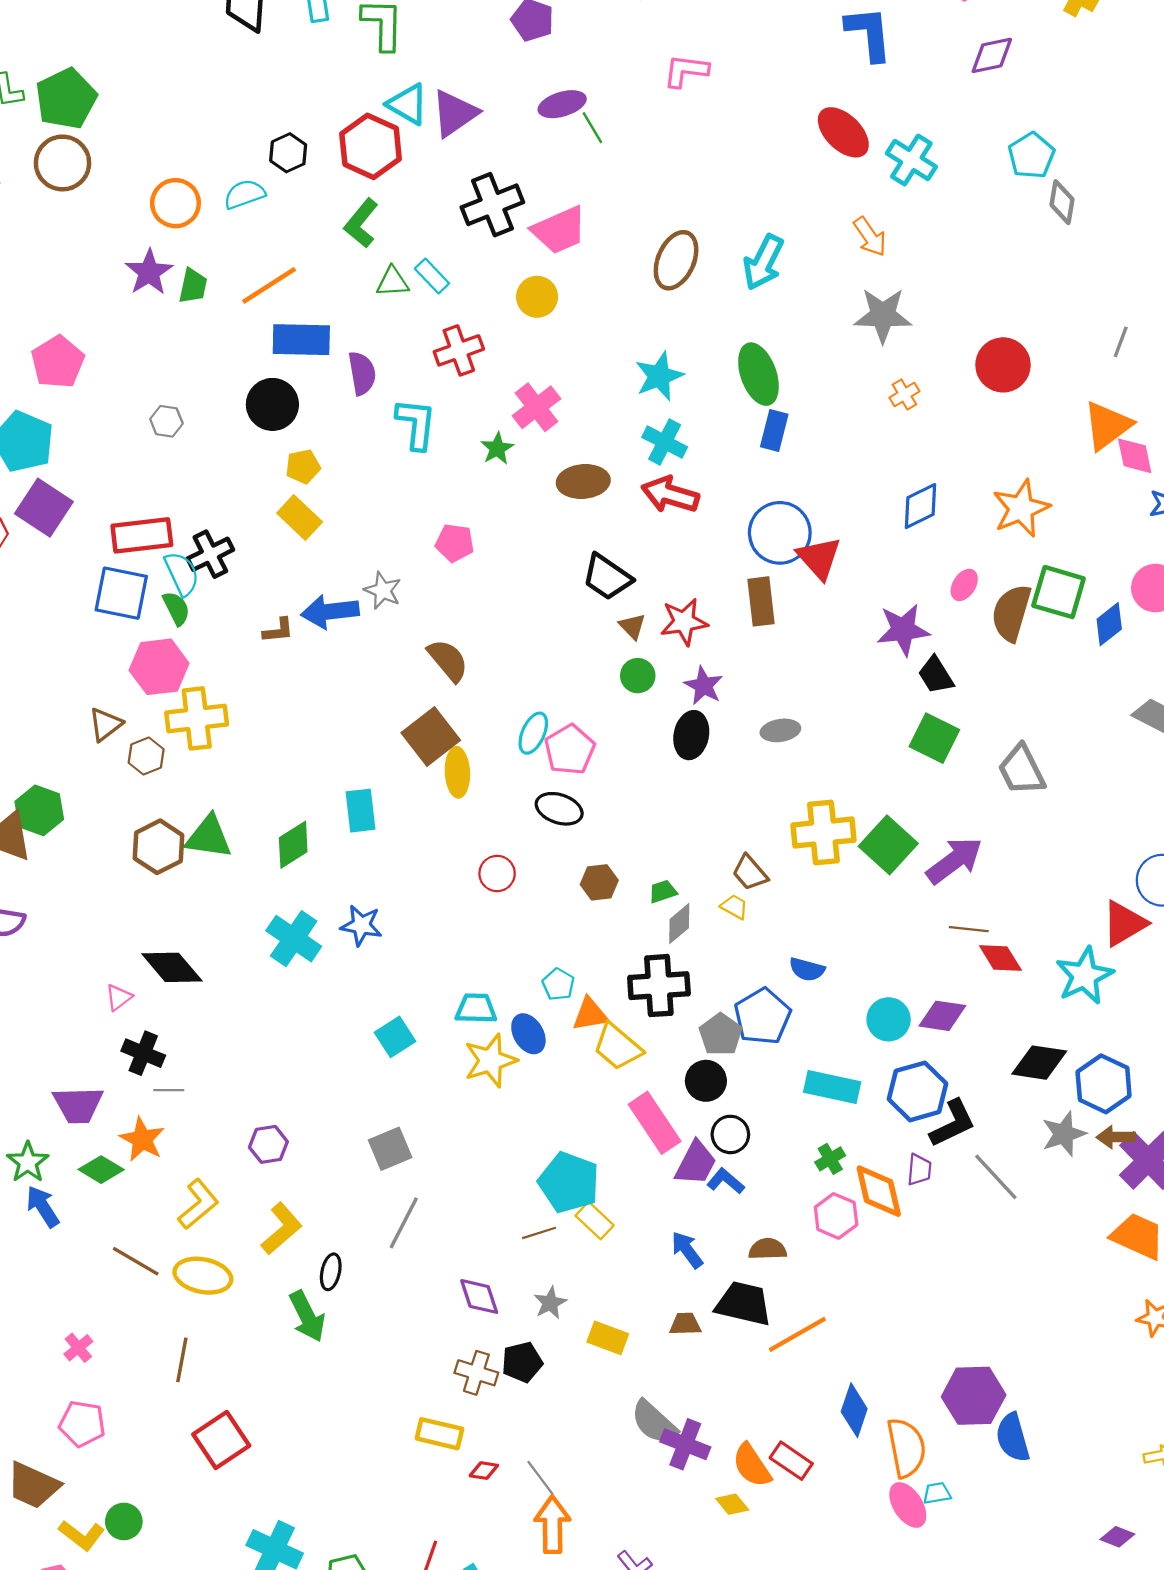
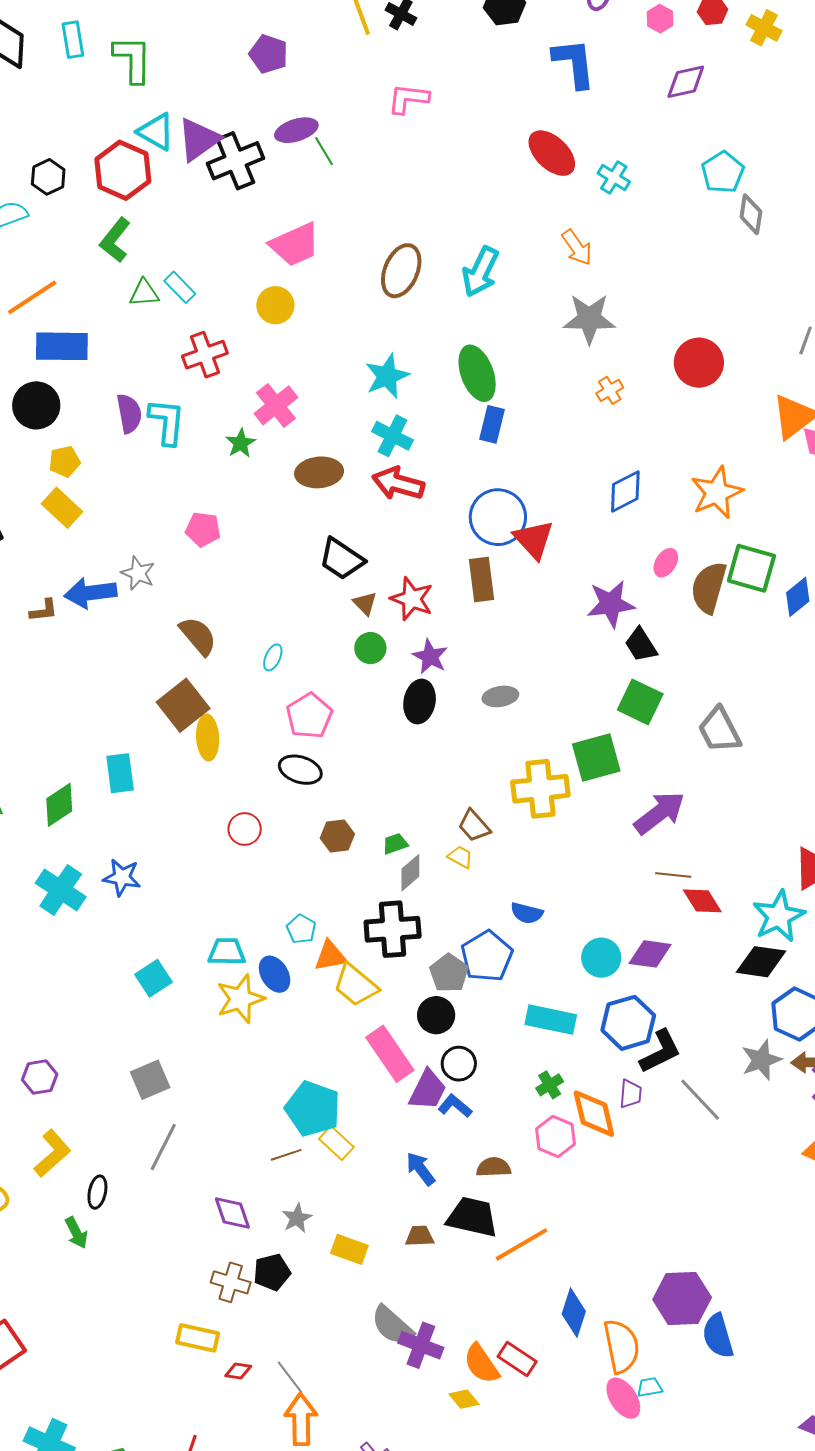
cyan cross: (911, 160) -> (614, 177), size x0.7
black cross: (492, 205) -> (235, 161), moved
purple semicircle: (362, 373) -> (129, 413), moved
red star: (684, 622) -> (412, 599), turned 30
cyan ellipse: (533, 733) -> (273, 657), moved, size x0.7
green square: (888, 845) -> (596, 757), moved, turned 33
black diamond: (1039, 1063) -> (761, 962), moved
green arrow: (307, 1316) -> (76, 1233), size x0.7

